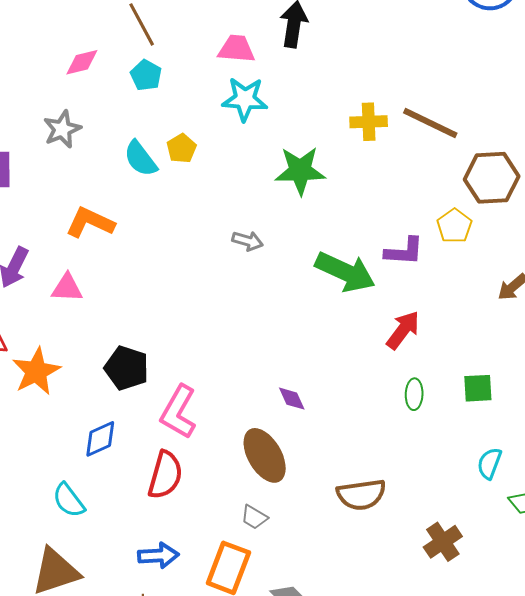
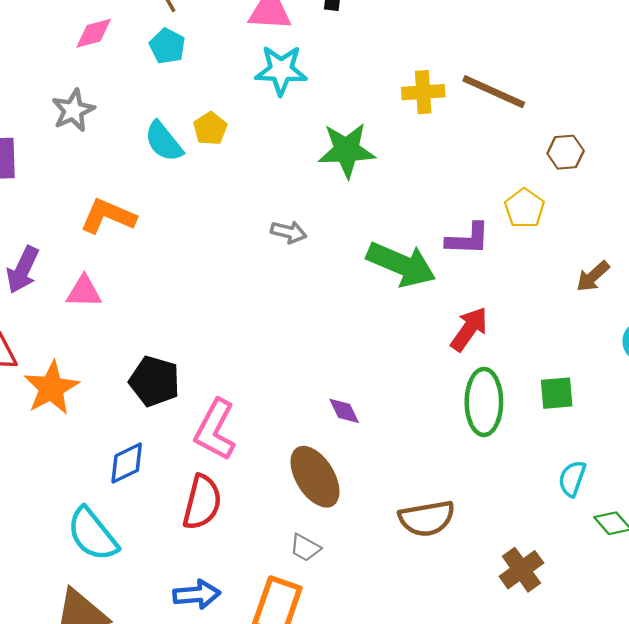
brown hexagon: (492, 178) -> (566, 152), size x0.6
green ellipse: (414, 394) -> (484, 402), size x1.8
cyan semicircle: (69, 500) -> (93, 534), size x1.4

